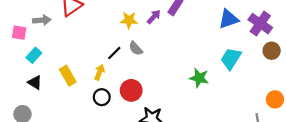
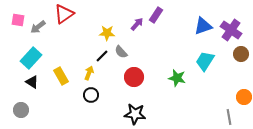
gray arrow: (42, 20) -> (38, 27), turned 147
yellow star: (129, 20) -> (107, 33), moved
pink square: (19, 33) -> (18, 20), moved
cyan rectangle: (34, 55) -> (31, 58), size x1.5
red circle: (131, 90) -> (134, 77), moved

